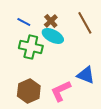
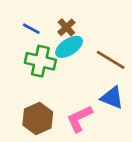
brown line: (85, 23) -> (111, 60), moved, turned -30
cyan ellipse: (53, 36) -> (69, 47), turned -60

